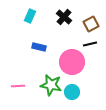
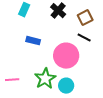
black line: (90, 44) -> (84, 38), turned 40
green star: (51, 85) -> (45, 79), turned 30

